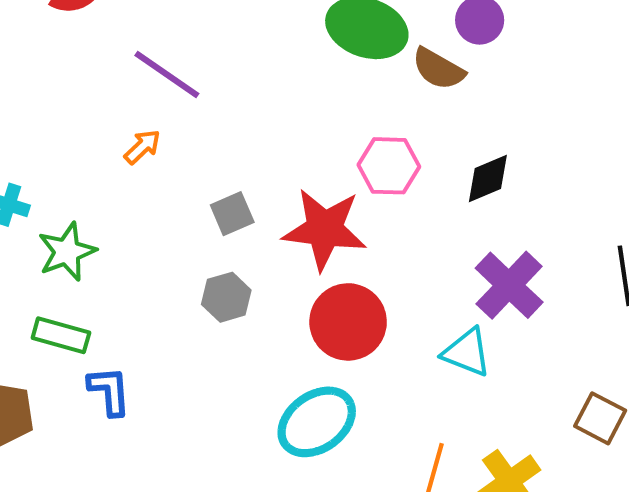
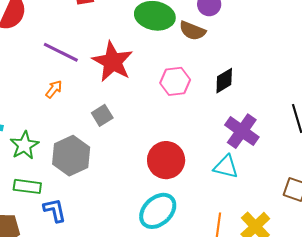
red star: (325, 229) -> (113, 62), moved, turned 30
gray hexagon: (226, 297) -> (71, 156), moved, size x1.6

